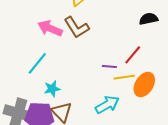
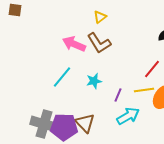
purple line: (109, 67) -> (118, 95), moved, turned -72
cyan star: (52, 89) -> (94, 81), moved

